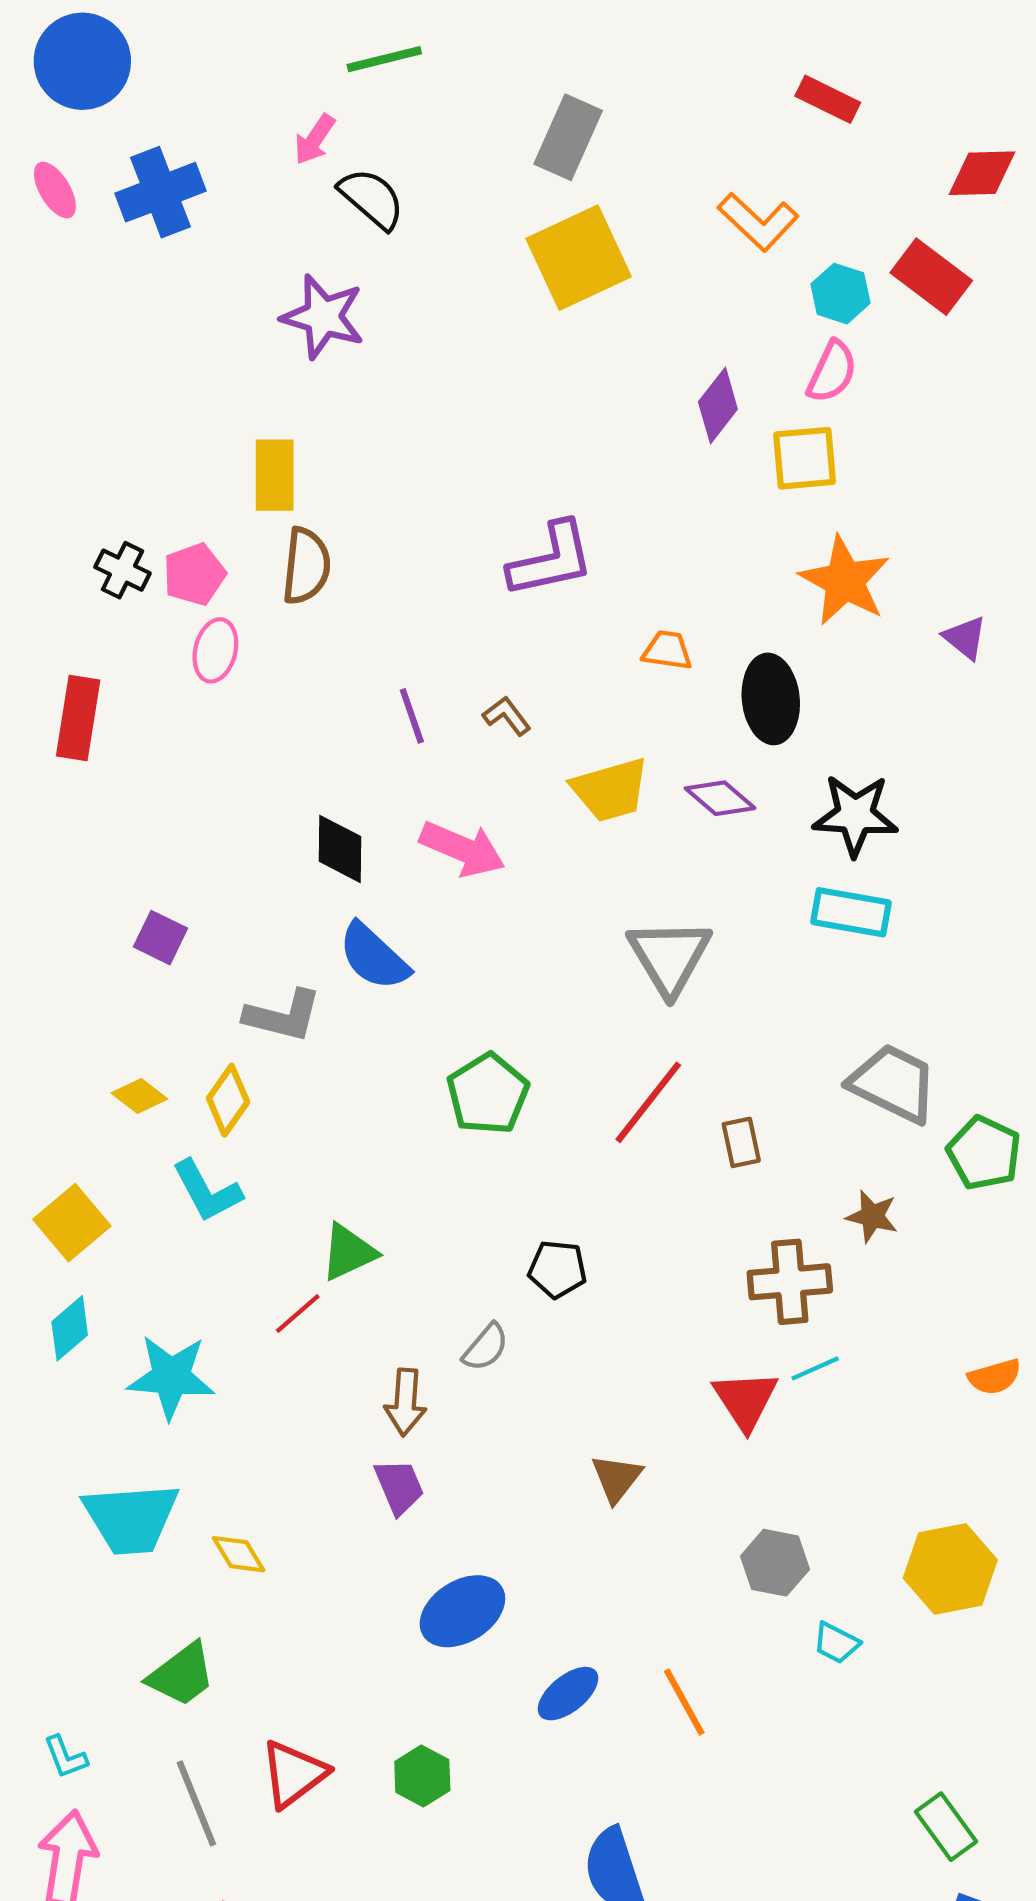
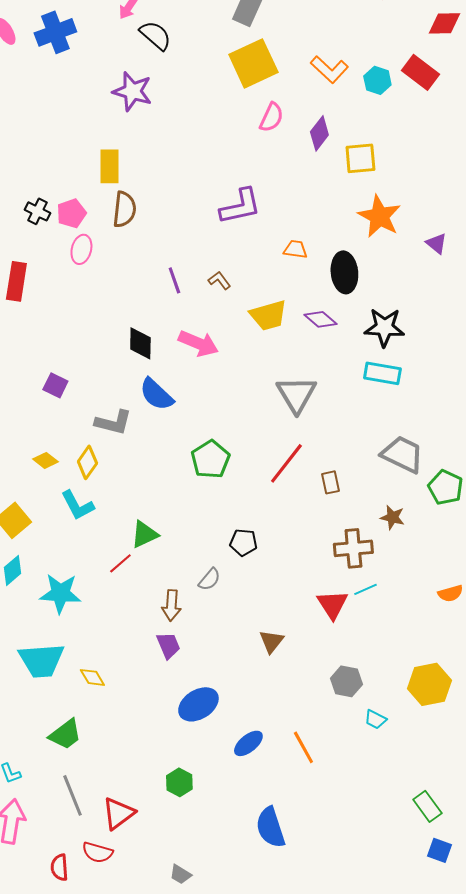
orange L-shape: (758, 222) -> (329, 69), moved
pink semicircle: (832, 372) -> (271, 117), moved
red triangle: (294, 1774) -> (118, 813), moved

